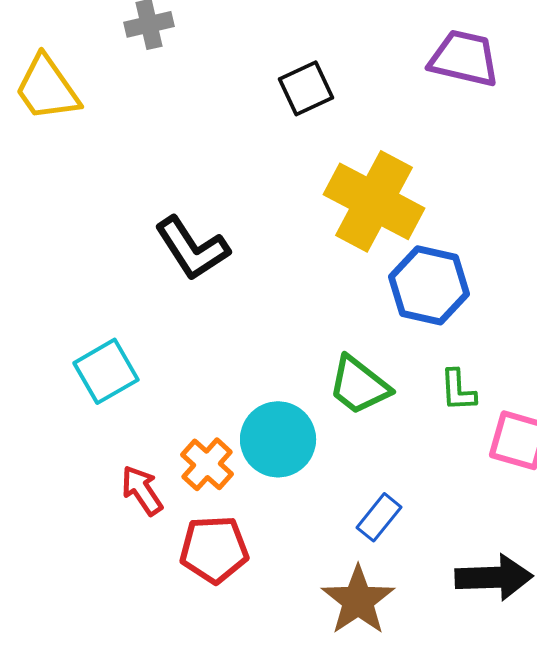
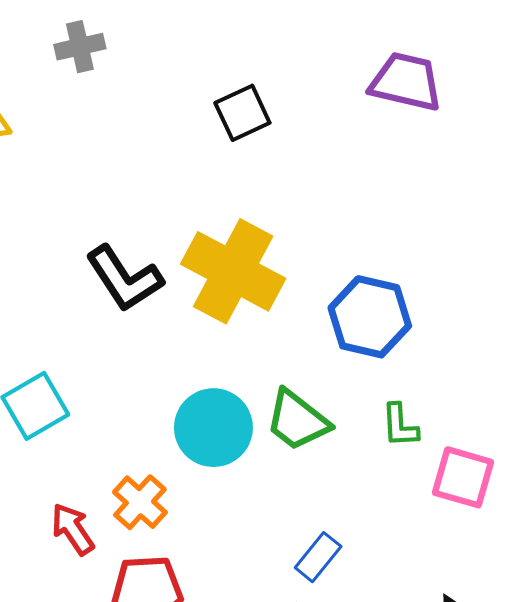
yellow cross: (374, 201) -> (233, 271), moved
cyan circle: (278, 439) -> (213, 428), moved

